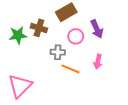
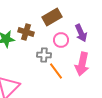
pink arrow: (98, 62) -> (82, 64), size x1.6
orange line: (70, 69) -> (56, 71), turned 30

